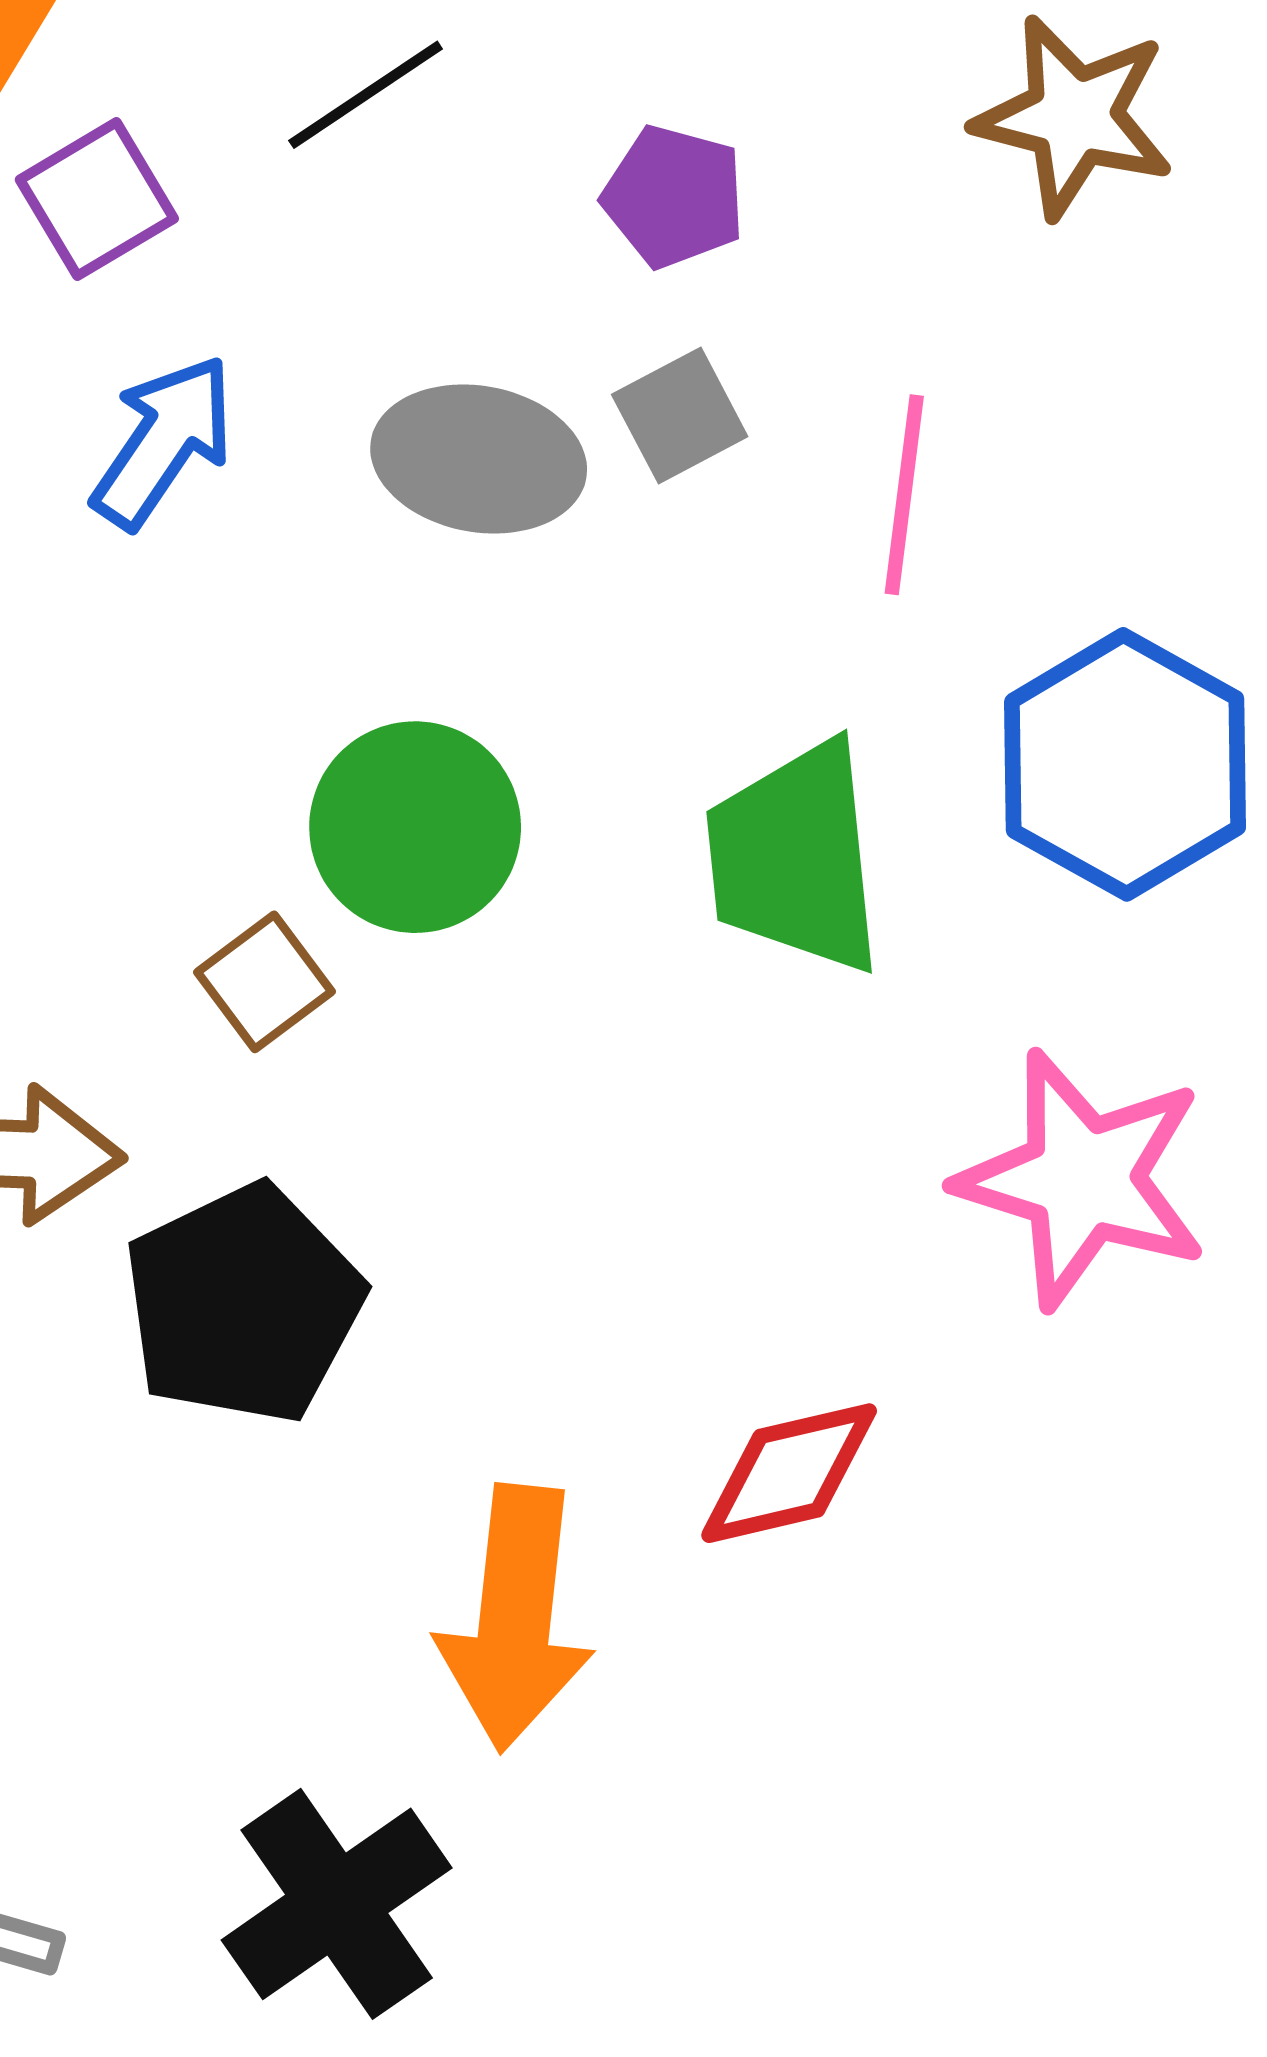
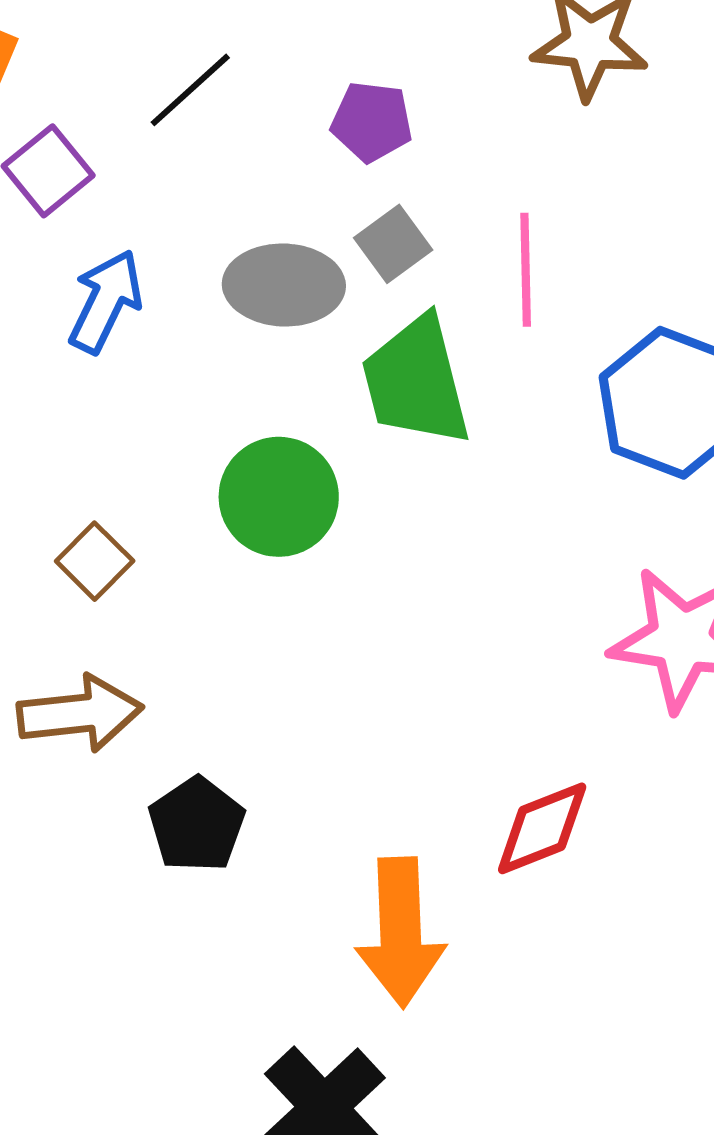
green trapezoid: (795, 858) -> (416, 381), moved
brown square: (264, 982) -> (95, 561), moved
black pentagon: (243, 1304) -> (197, 825), moved, size x0.7

